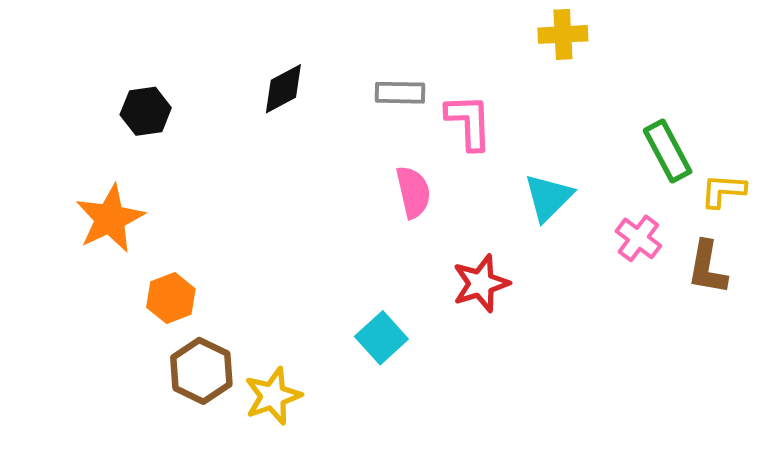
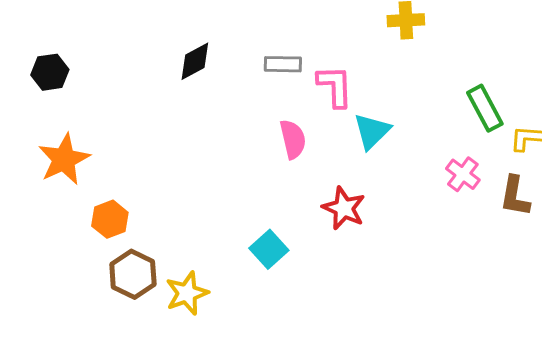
black hexagon: (146, 111) -> (50, 72), moved
cyan triangle: (548, 197) -> (372, 131), moved
red star: (481, 283) -> (344, 208), turned -30

